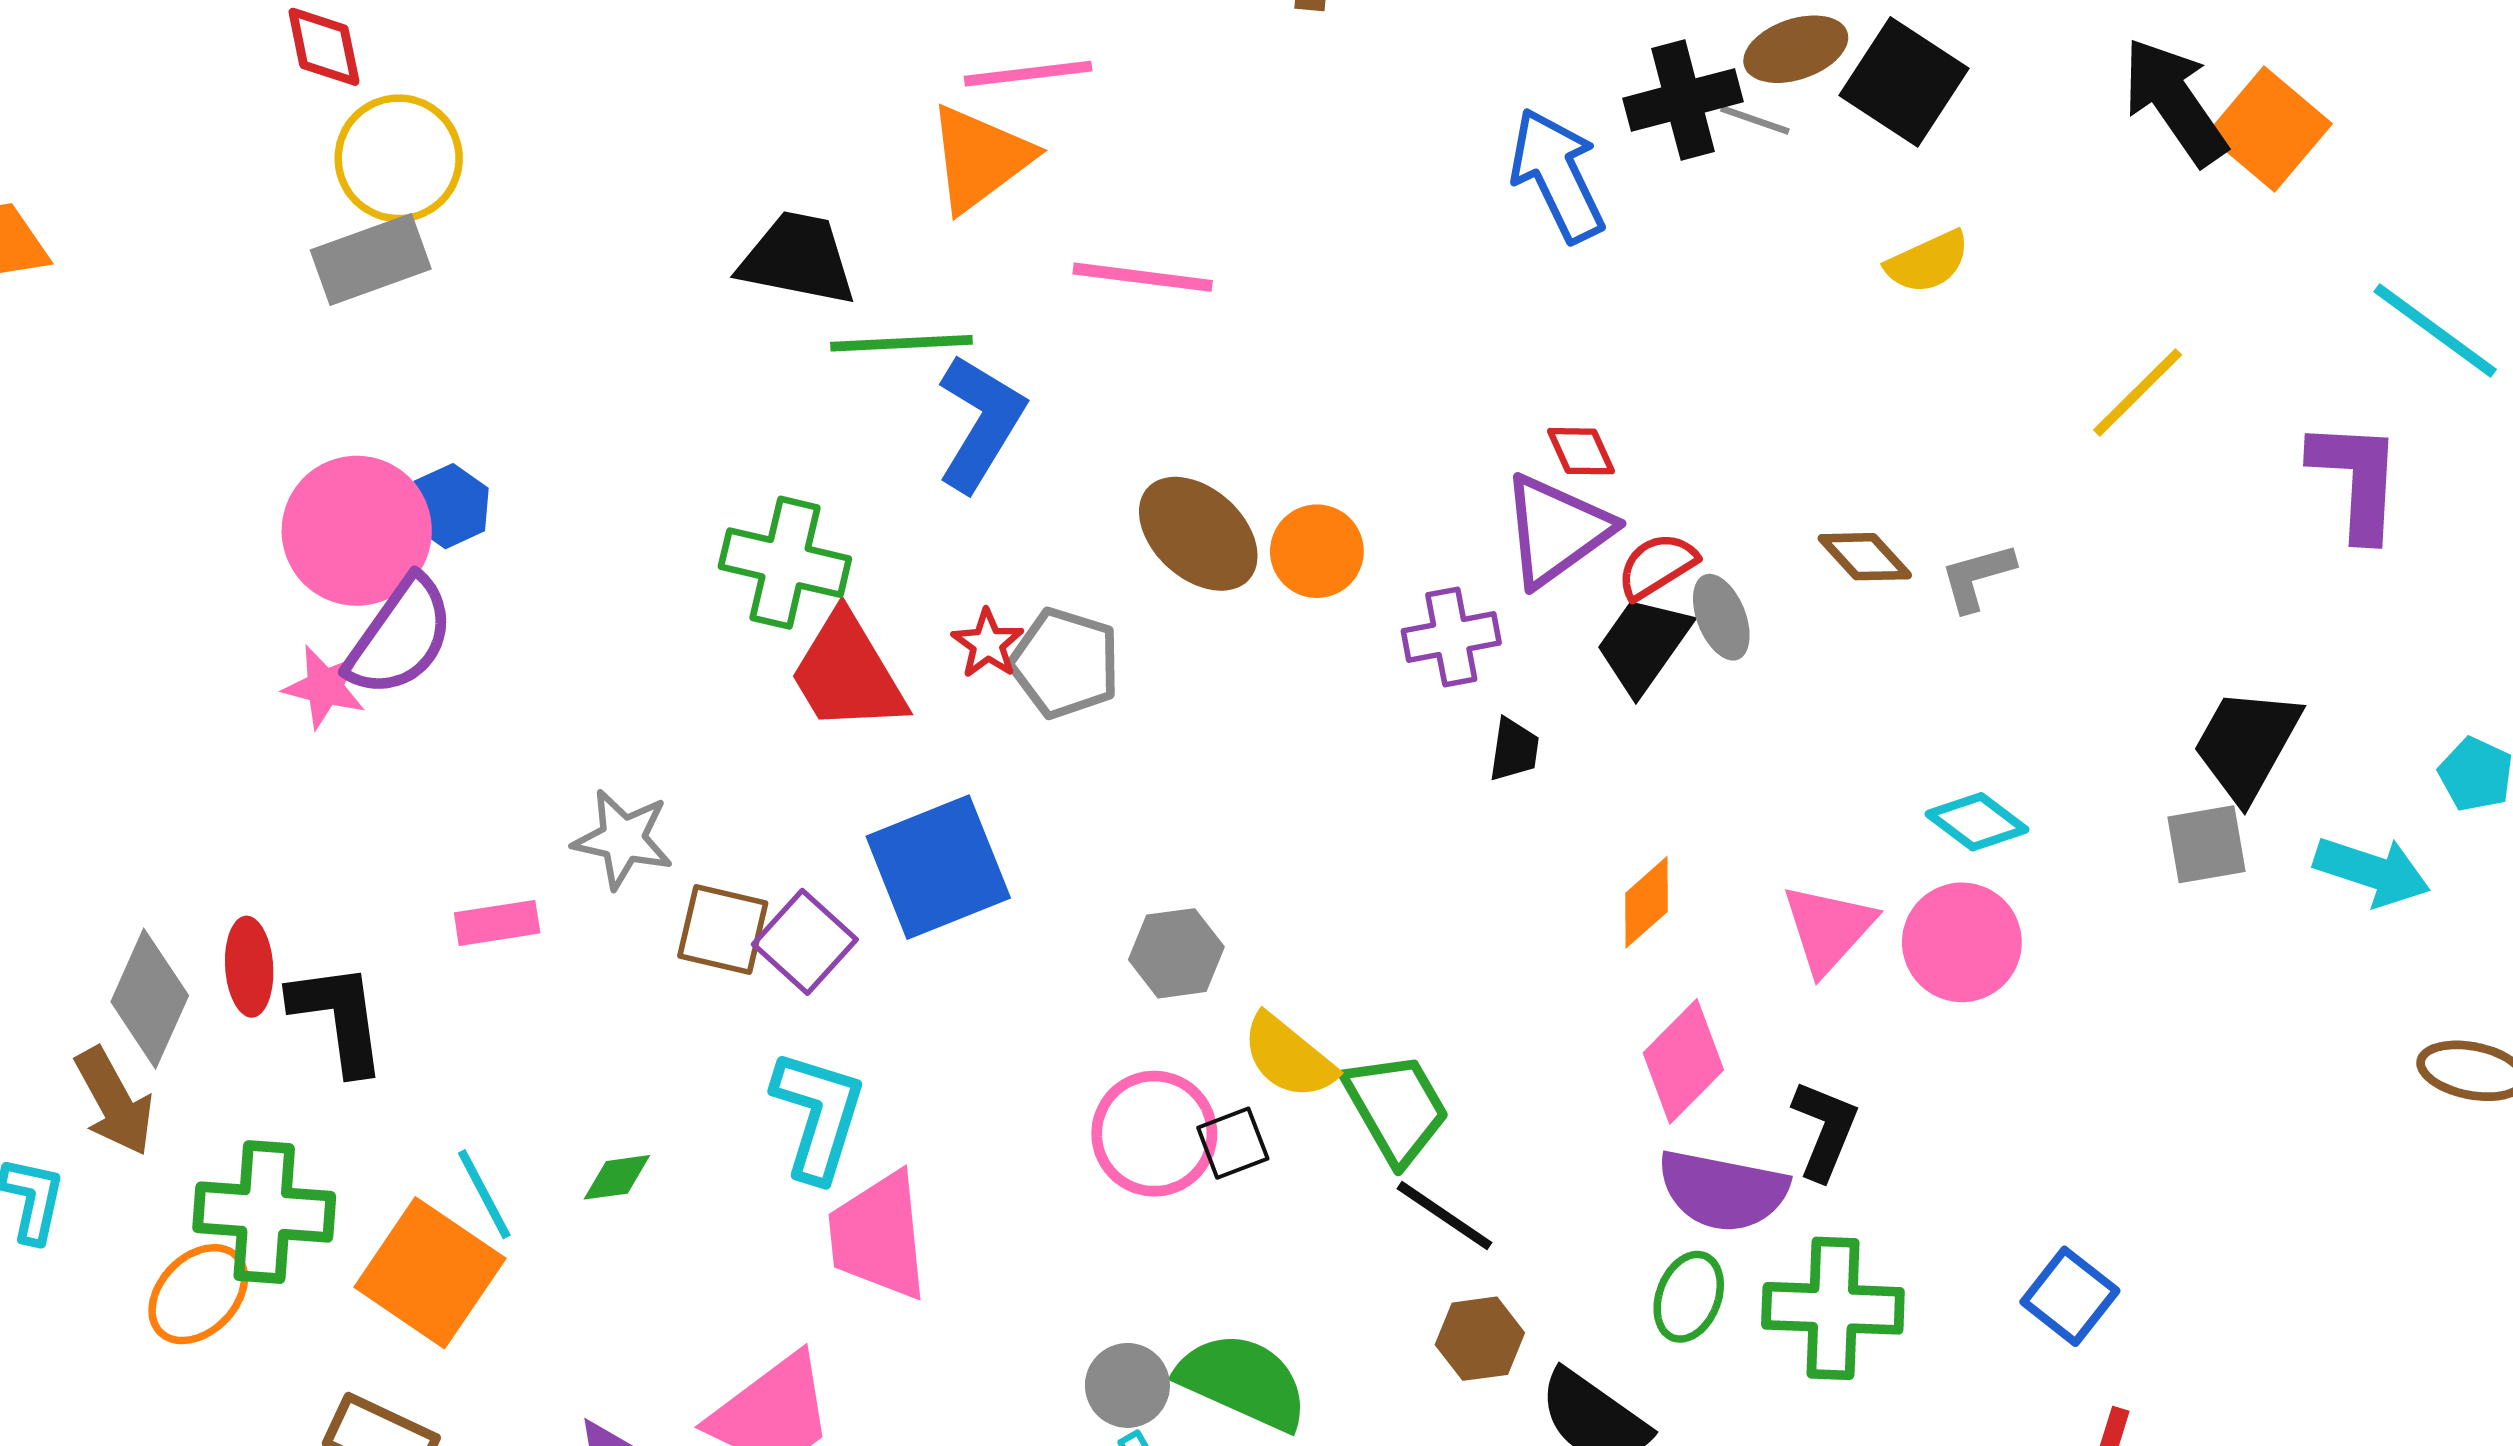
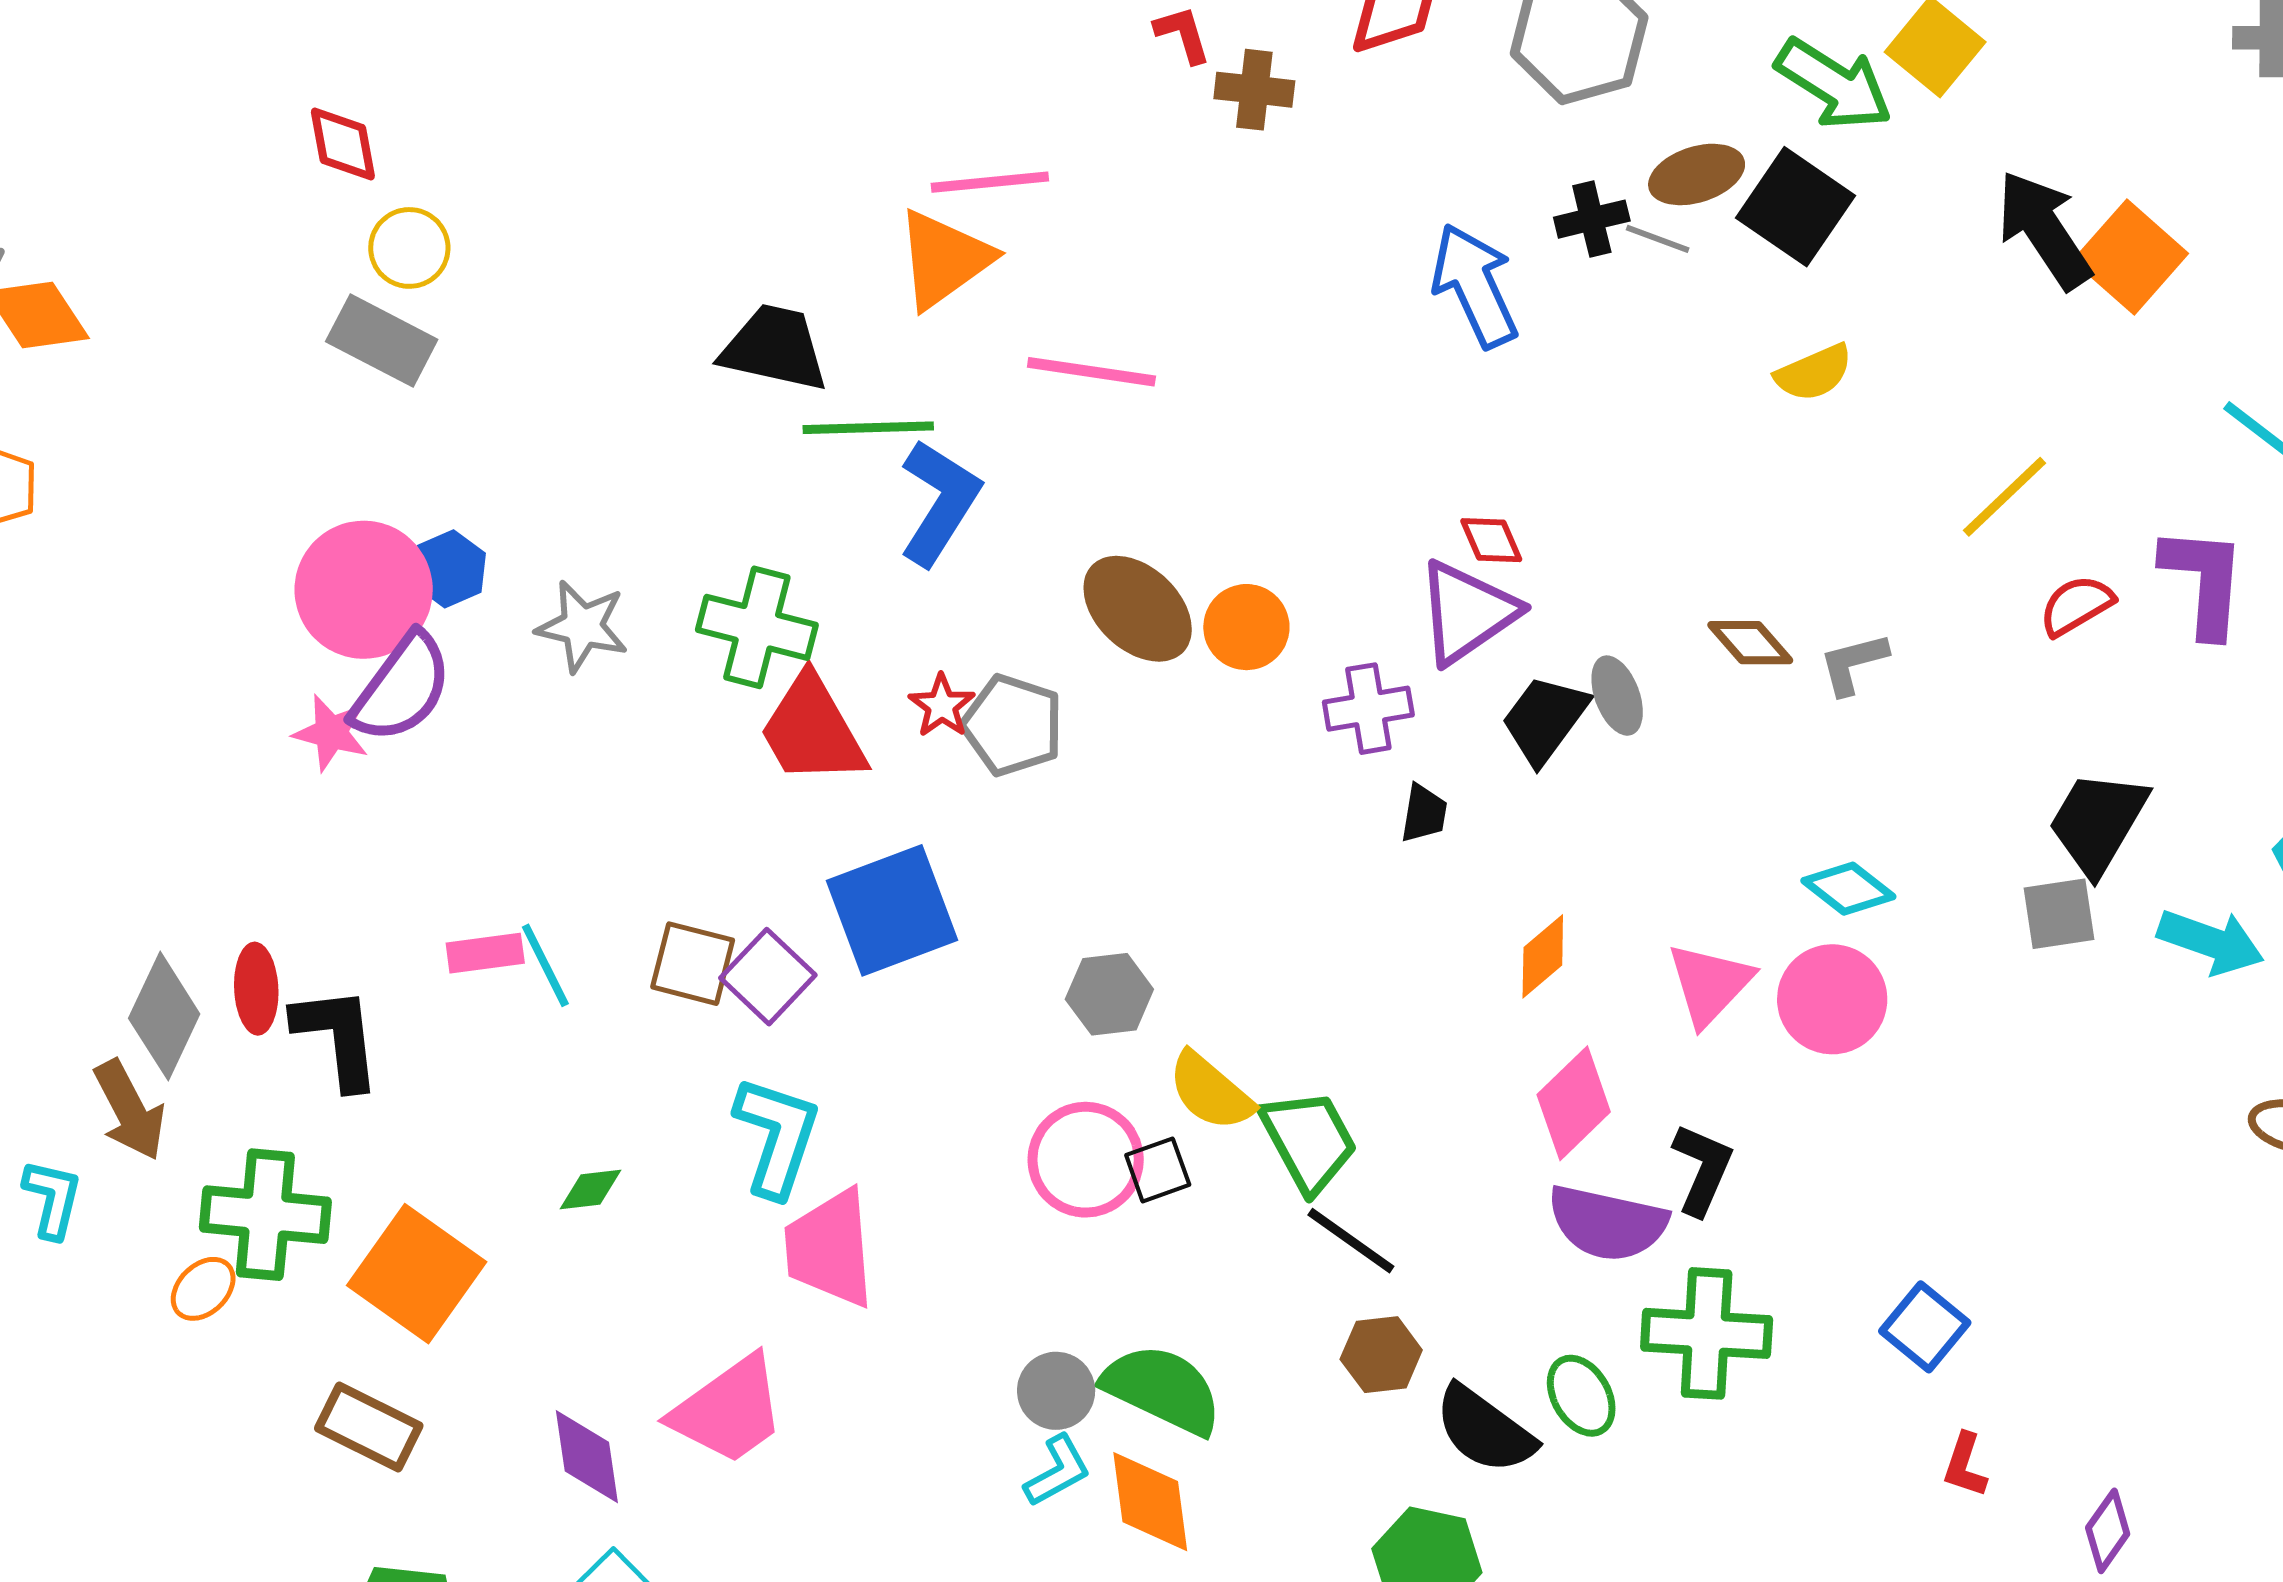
black cross: (1683, 100) -> (1592, 219), size x0.7
yellow circle: (399, 158) -> (409, 248), size x0.7
gray rectangle: (371, 259) -> (382, 340), turned 46
red semicircle: (1657, 566) -> (2076, 605), moved
gray star: (623, 839) -> (582, 626), moved
cyan line: (484, 1194) -> (545, 965), moved
orange ellipse: (198, 1294) -> (203, 1289), size x0.7
green ellipse: (1689, 1297) -> (1581, 1396), moved, turned -52

